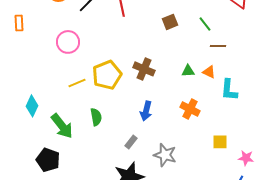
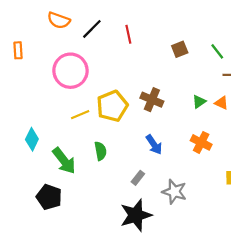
pink circle: (68, 42) -> (70, 71), size x1.4
green triangle: (188, 71) -> (199, 102), turned -32
blue arrow: (146, 111) -> (154, 145), turned -48

